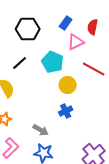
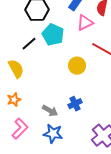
cyan pentagon: (53, 62) -> (53, 35), moved
blue cross: (66, 111) -> (75, 104), moved

